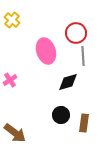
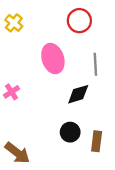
red circle: (76, 33) -> (79, 21), moved

